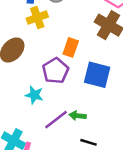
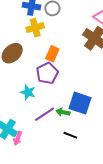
orange rectangle: (71, 47) -> (52, 54), moved
blue square: (97, 75) -> (80, 103), moved

